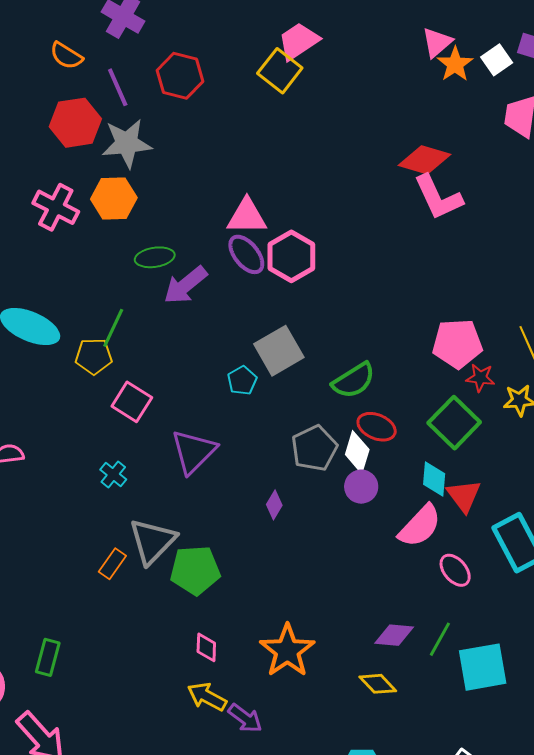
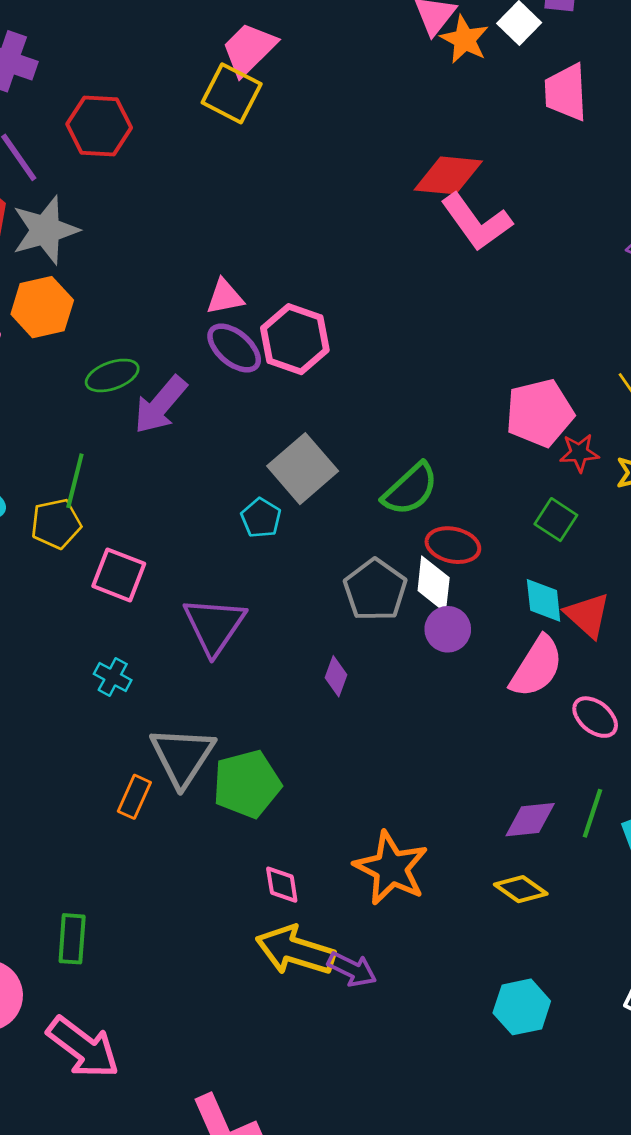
pink triangle: (247, 216) -> (225, 297), size x0.7
green square: (454, 423) -> (556, 520), size x0.6
yellow arrow: (207, 697) -> (295, 950), size x1.4

